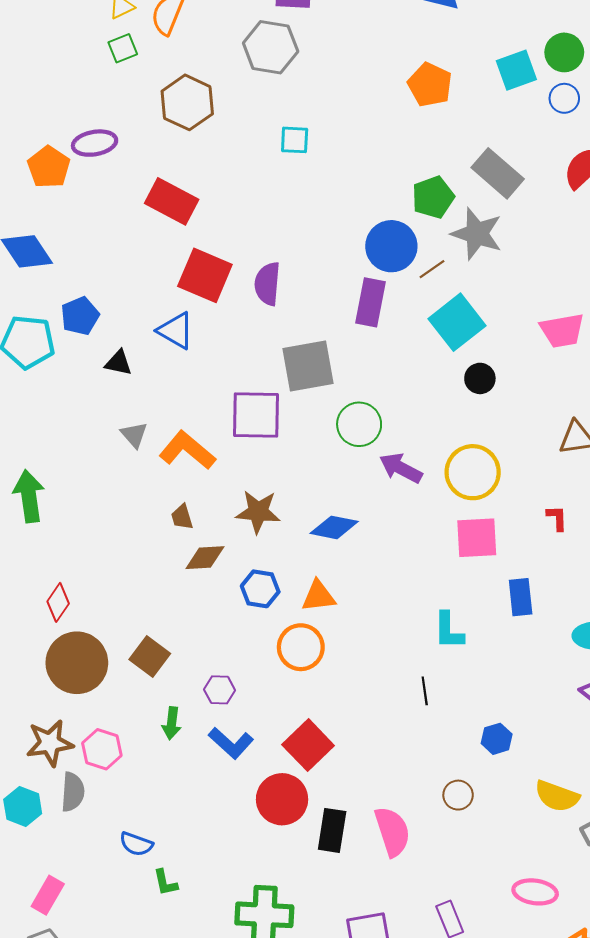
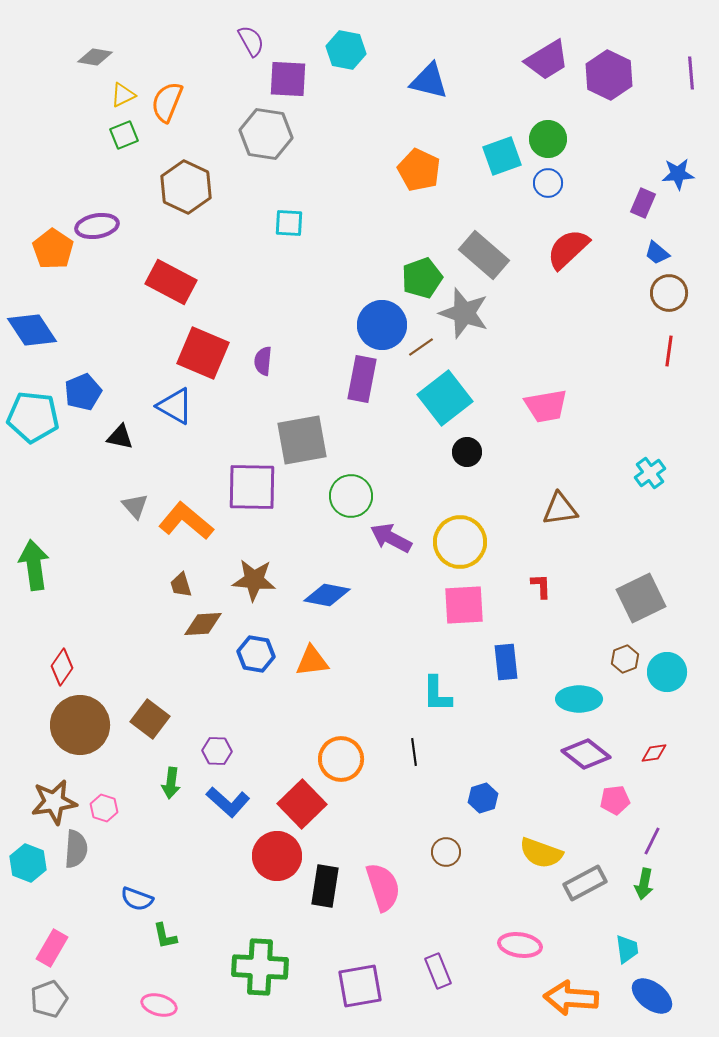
purple semicircle: (267, 284) -> (263, 361), size x0.7
orange circle: (301, 647) -> (341, 759), moved
pink hexagon: (102, 749) -> (104, 808), size x0.7

